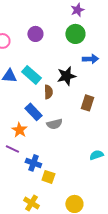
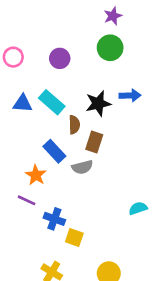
purple circle: (35, 34) -> (60, 58), moved
blue arrow: (90, 59) -> (130, 96), moved
brown rectangle: (87, 103) -> (94, 142), moved

